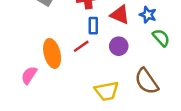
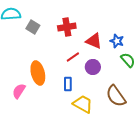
blue rectangle: (93, 26) -> (68, 84), moved
red line: (81, 46) -> (73, 57), moved
yellow trapezoid: (107, 91) -> (83, 104), turned -140

